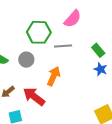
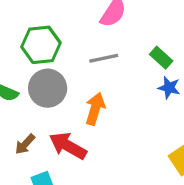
green hexagon: (39, 32) -> (41, 45), moved
gray circle: (26, 60) -> (48, 88), size x1.5

